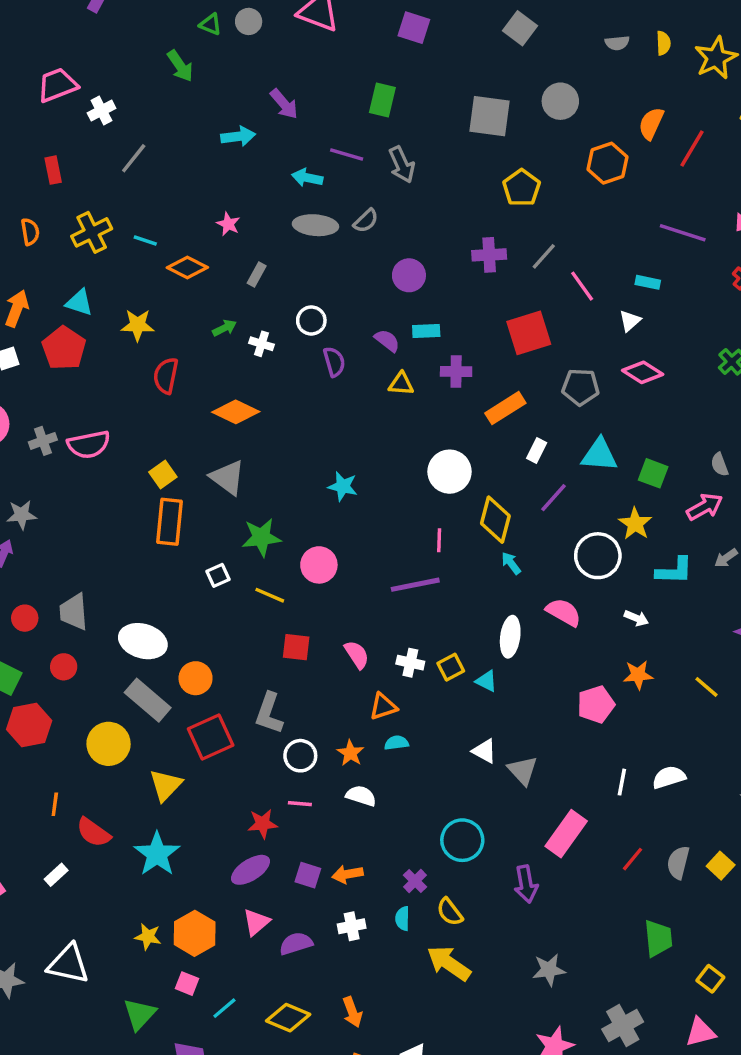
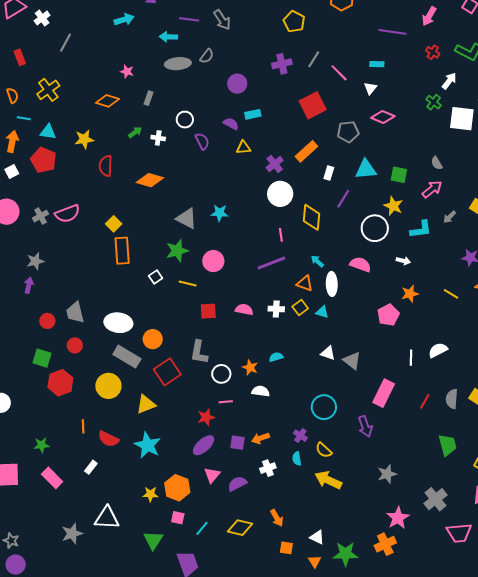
cyan line: (145, 241) -> (24, 118), moved
purple cross: (456, 372) -> (275, 164), moved, turned -30
gray triangle: (228, 477) -> (187, 218), moved
cyan arrow: (511, 563) -> (317, 261), moved
pink semicircle: (357, 655) -> (244, 310), turned -36
orange triangle: (383, 707) -> (305, 283), moved, turned 48
yellow triangle: (166, 785) -> (146, 404), turned 35

